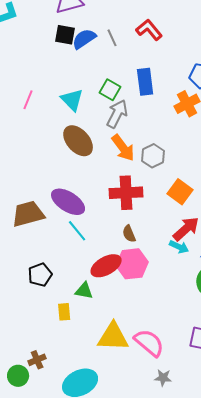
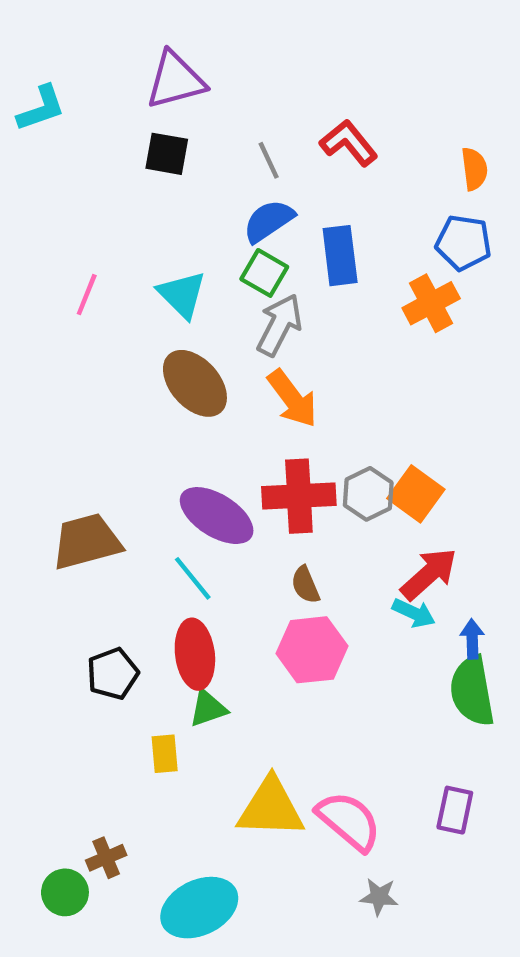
blue semicircle: (84, 39) -> (269, 221), moved
gray hexagon: (153, 156) -> (368, 494), moved
purple ellipse: (68, 202) -> (217, 516), moved
red ellipse: (106, 266) -> (195, 654), moved, turned -68
green triangle: (84, 291) -> (208, 708), turned -30

